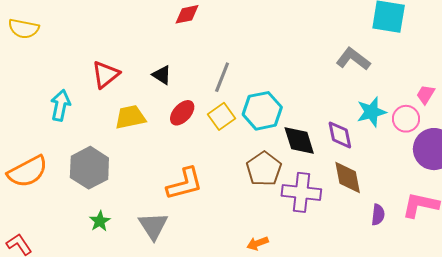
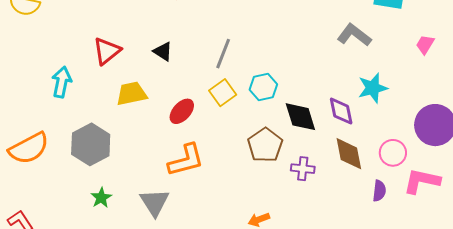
pink trapezoid: (426, 94) -> (425, 45), moved
cyan hexagon: (262, 111) -> (263, 87), size x0.7
red ellipse: (182, 113) -> (182, 111), moved
pink circle: (406, 119) -> (393, 153), moved
purple cross: (301, 192) -> (303, 169), size x0.6

